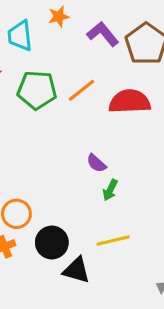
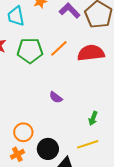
purple semicircle: (96, 163) -> (56, 97), moved
green arrow: (110, 190) -> (93, 118), moved

